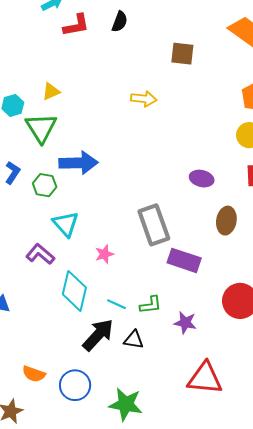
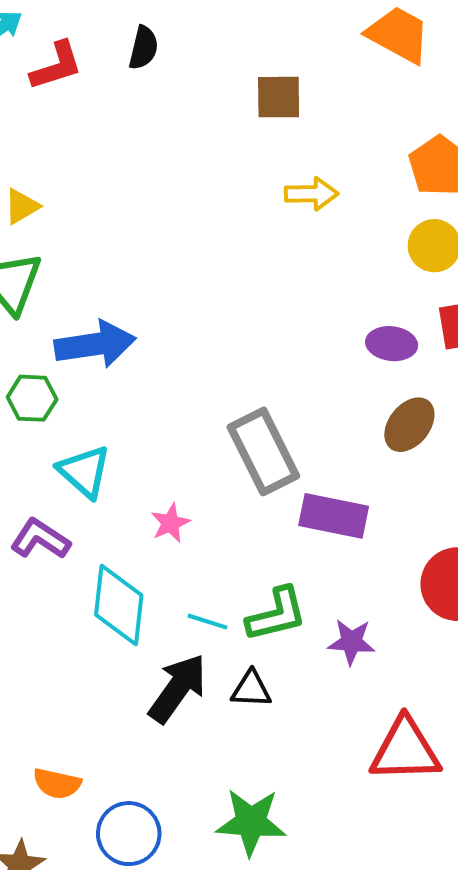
yellow arrow: (144, 99) -> (311, 194), moved
purple ellipse: (202, 179) -> (392, 344), moved
brown ellipse: (226, 221) -> (409, 425), turned 36
green L-shape: (151, 305) -> (277, 614), size x1.4
blue circle: (75, 385) -> (129, 834), moved

